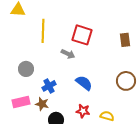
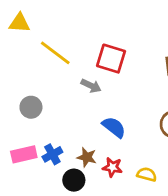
yellow line: (43, 31) -> (55, 53), turned -55
blue cross: (49, 86) -> (52, 154), moved
brown star: (42, 104) -> (87, 157), moved

